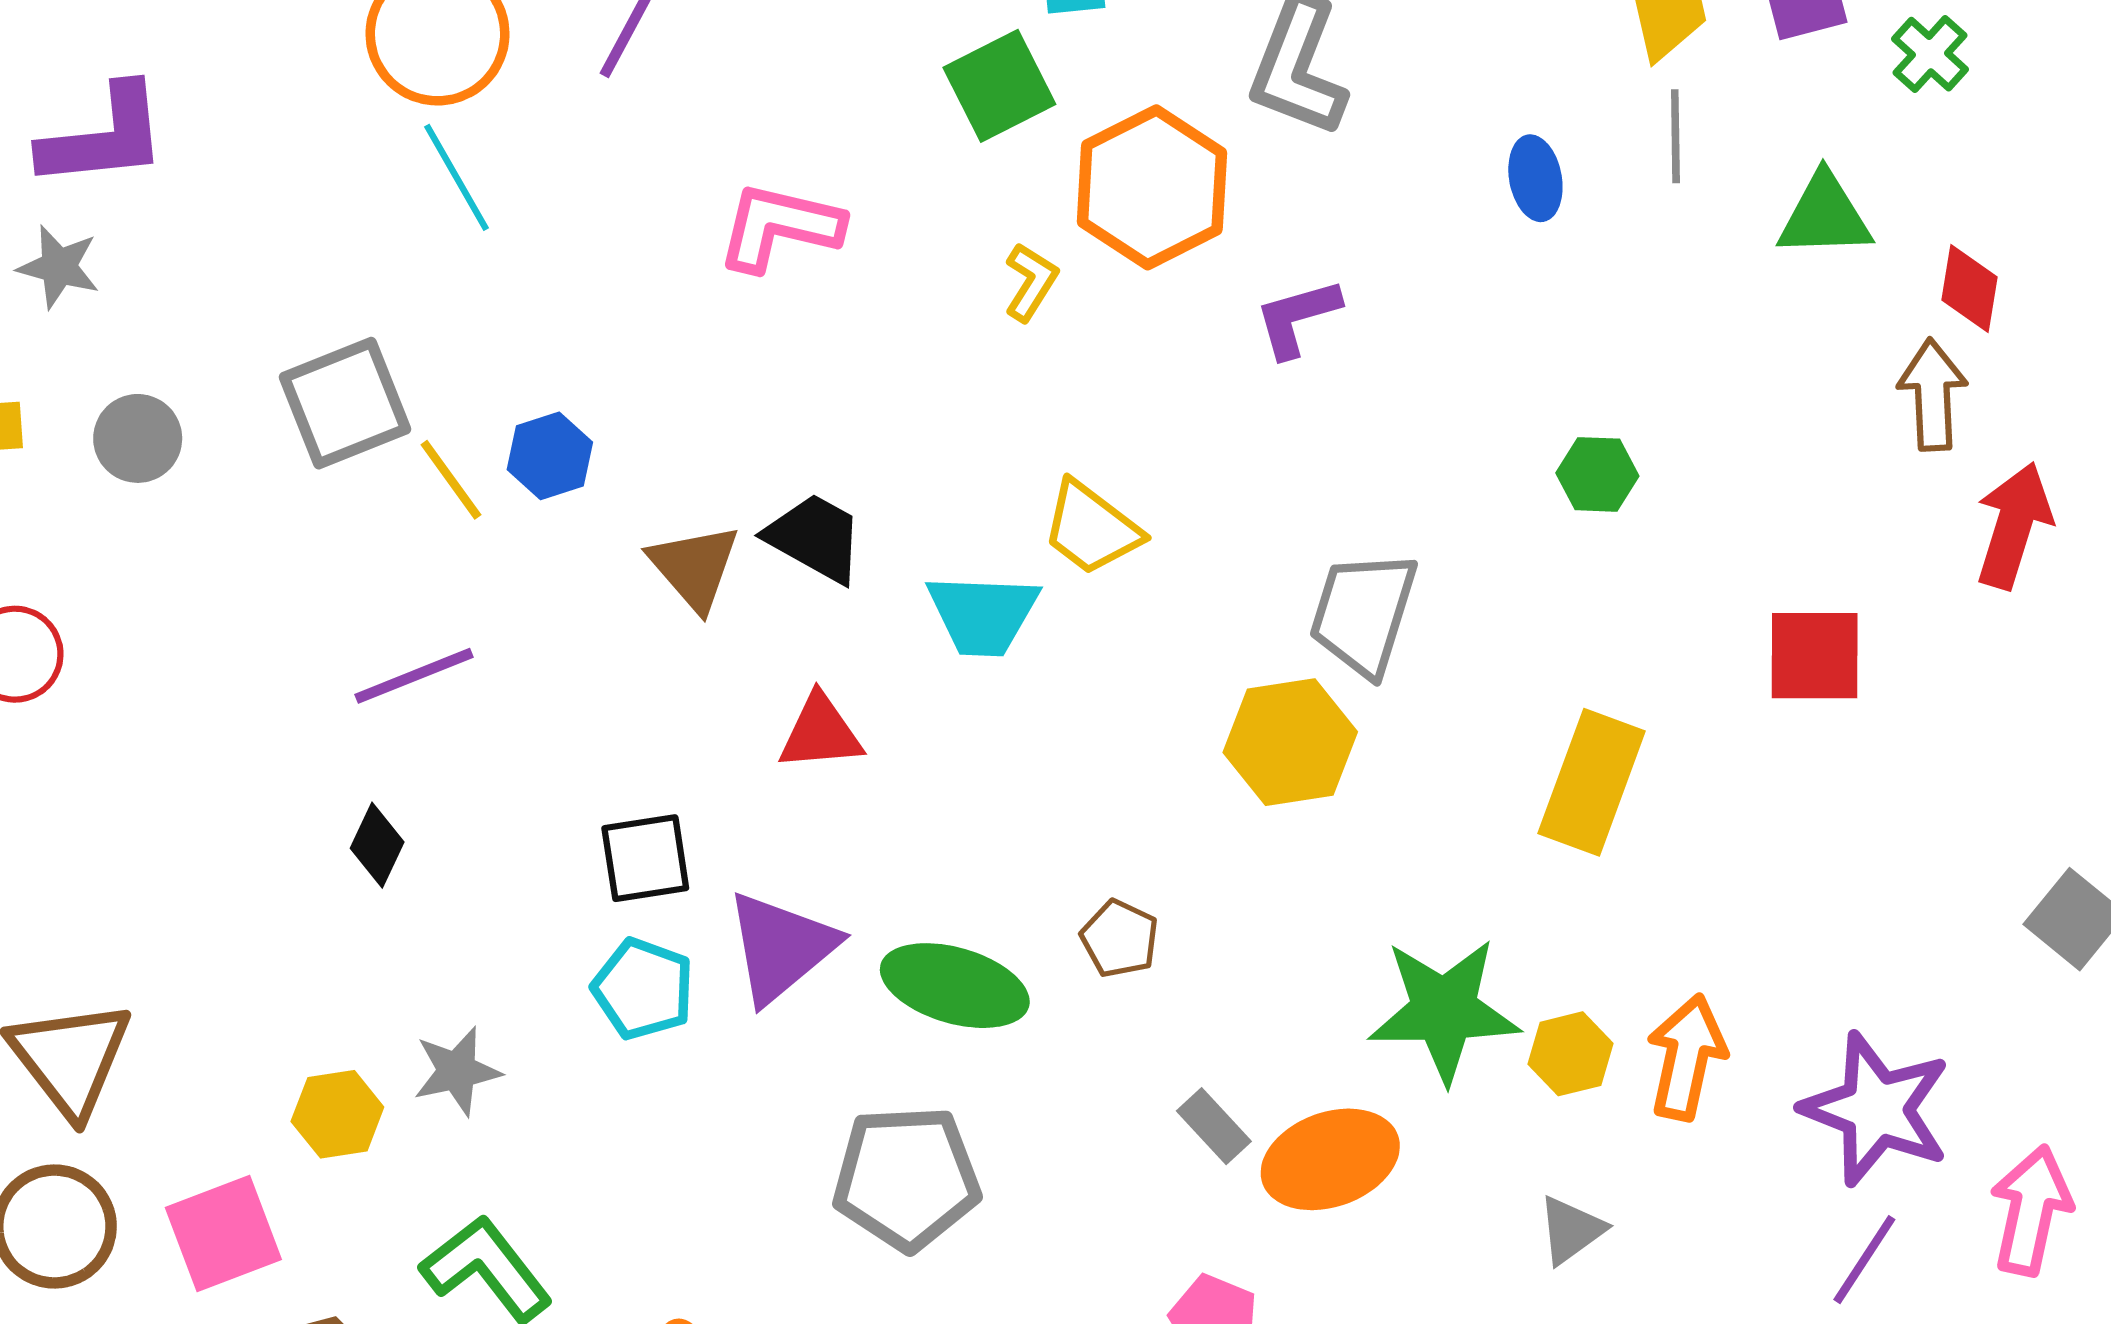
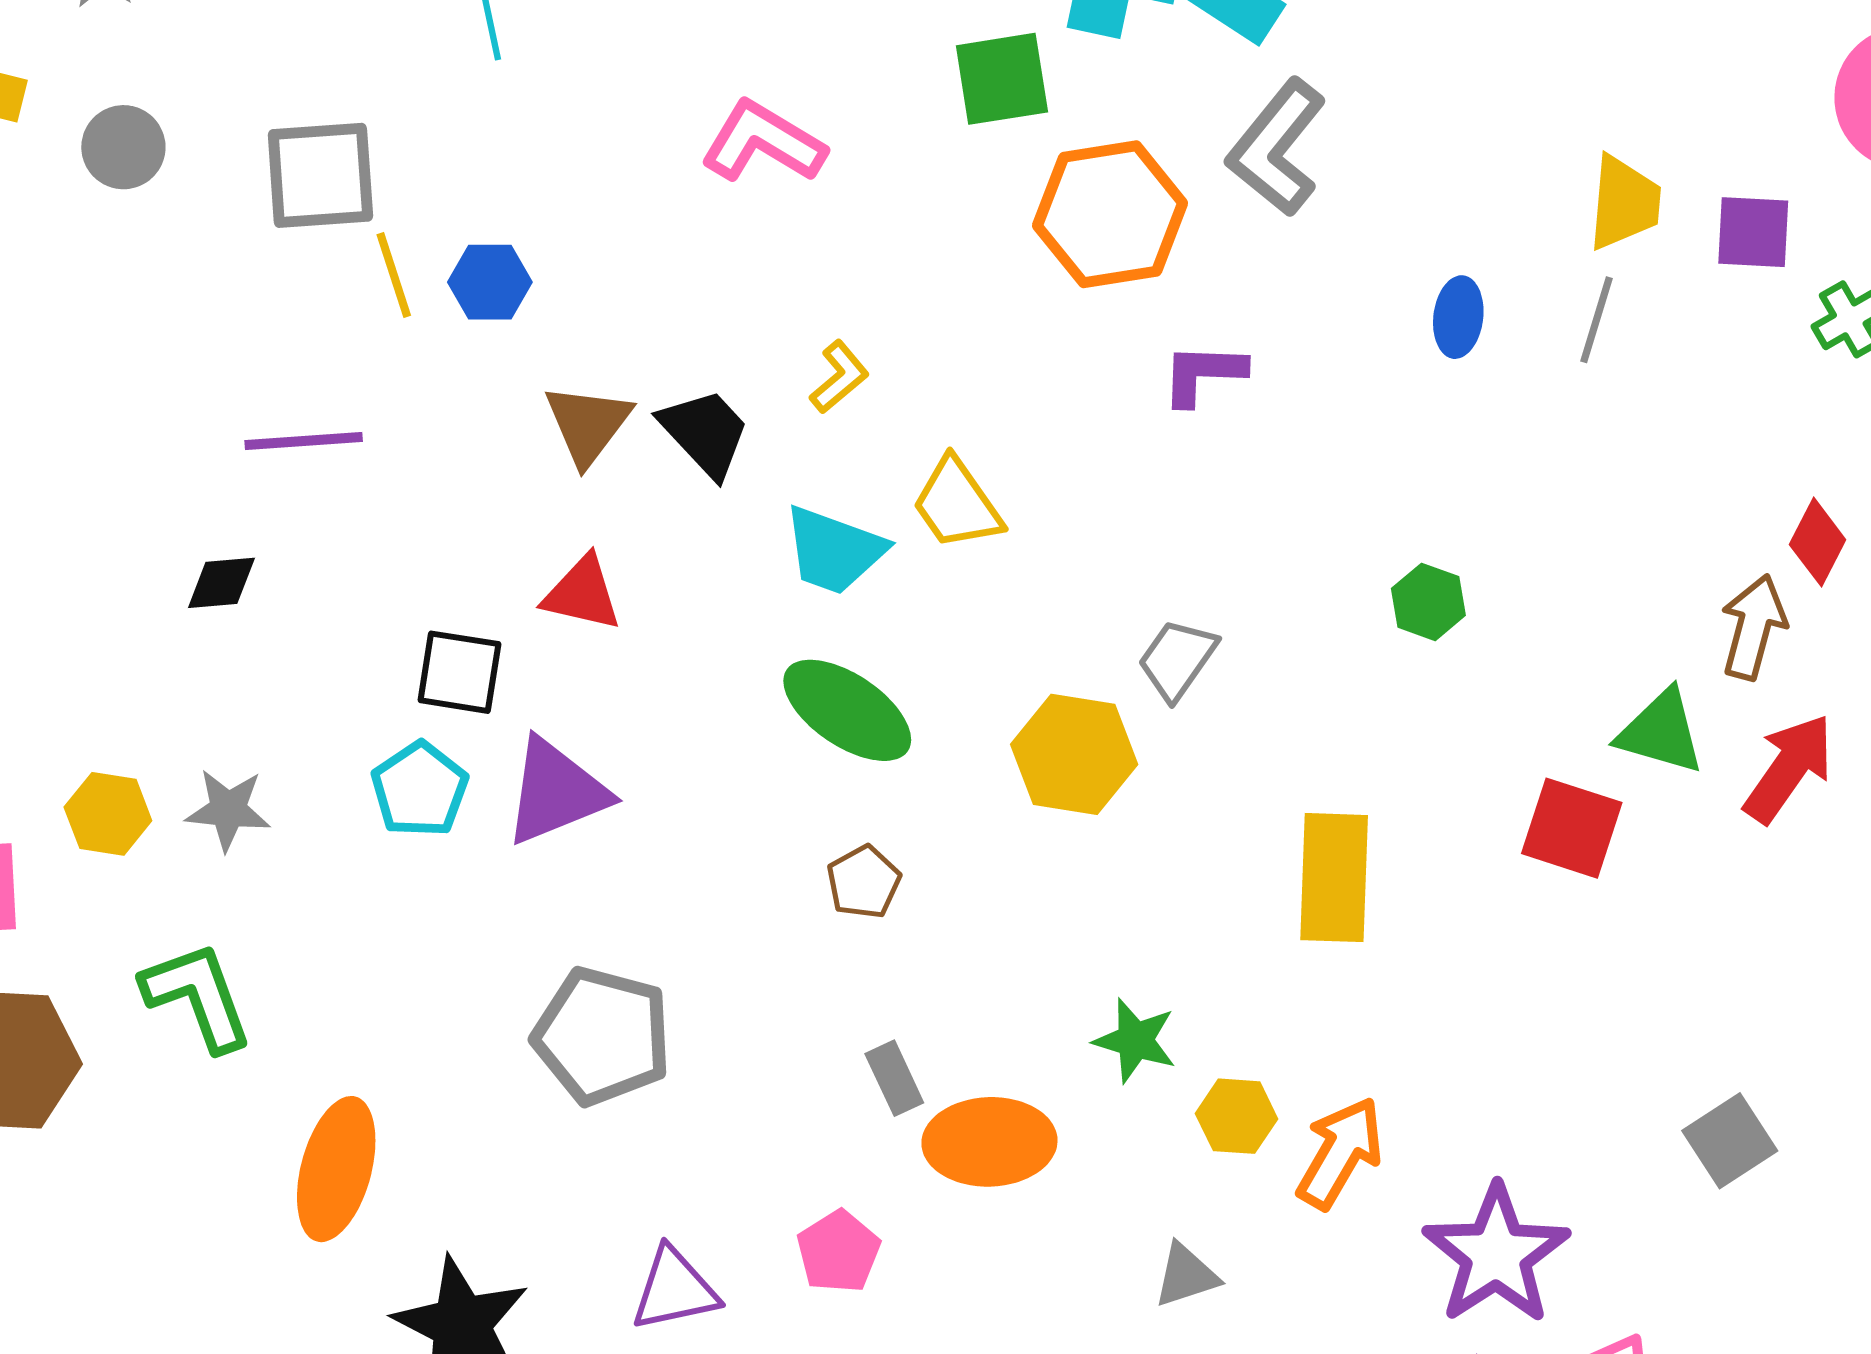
green triangle: (1825, 216) -> (1661, 732), moved
yellow L-shape: (1031, 282) -> (839, 377), moved
gray trapezoid: (1363, 613) -> (1177, 659), size x0.7
red triangle: (820, 733) -> (582, 593), moved
yellow rectangle: (1592, 782) -> (1334, 878), turned -36
black diamond: (377, 845) -> (221, 583), turned 42
green ellipse: (955, 986) -> (847, 710), moved
green star: (1444, 1010) -> (1135, 1040), size x0.6

